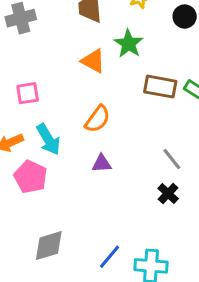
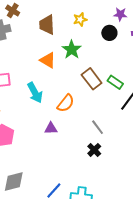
brown rectangle: (160, 87) -> (92, 79), turned 40
orange semicircle: (97, 119) -> (66, 103), moved
cyan arrow: (48, 139) -> (35, 93), moved

